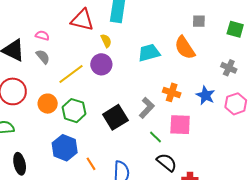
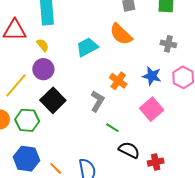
orange cross: (172, 92) -> (118, 81), turned 30
black square: (115, 117) -> (53, 100), moved
pink square: (180, 125) -> (152, 109), moved, turned -30

